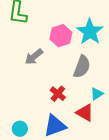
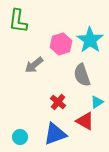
gray semicircle: (82, 67) -> (82, 75), turned 140

